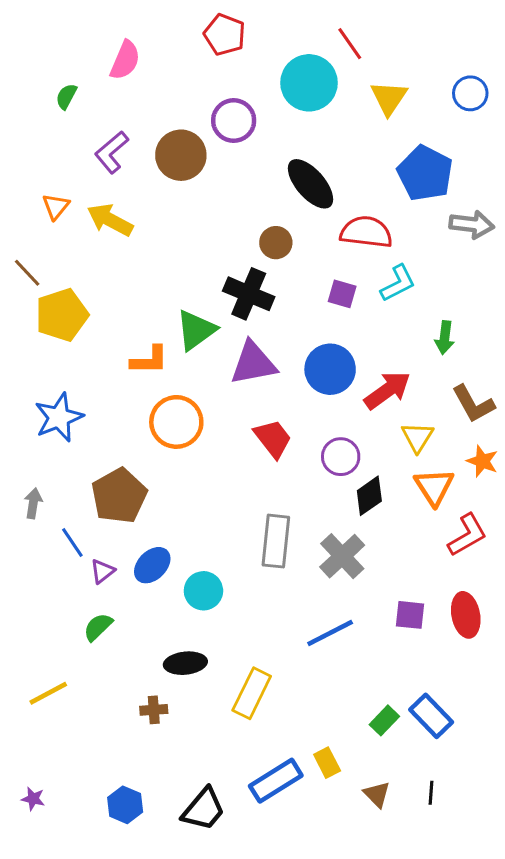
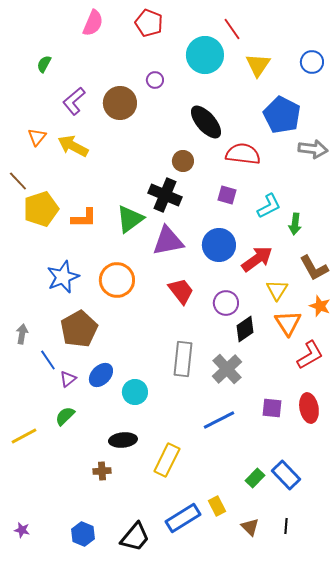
pink semicircle: (125, 60) -> (93, 23), moved
purple circle: (234, 121) -> (155, 80), size x0.6
cyan L-shape: (398, 283) -> (269, 206), moved
orange L-shape: (149, 360) -> (84, 218), moved
blue star: (59, 417) -> (63, 277), moved
yellow line: (48, 693) -> (24, 436), moved

